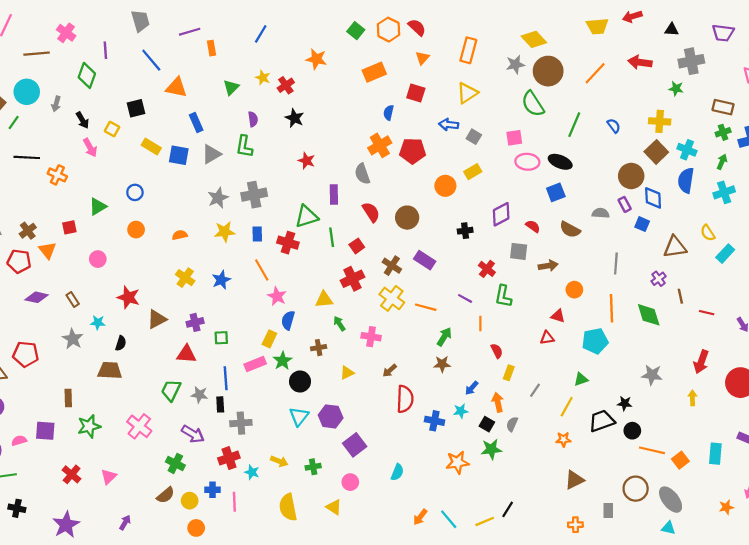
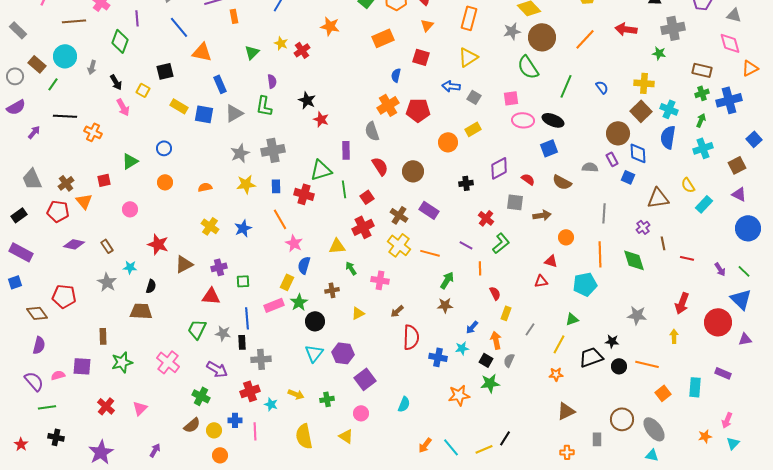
black star: (295, 118) -> (307, 100), moved
green L-shape: (503, 296) -> (501, 243), turned -140
orange line: (652, 450) -> (647, 364), moved

